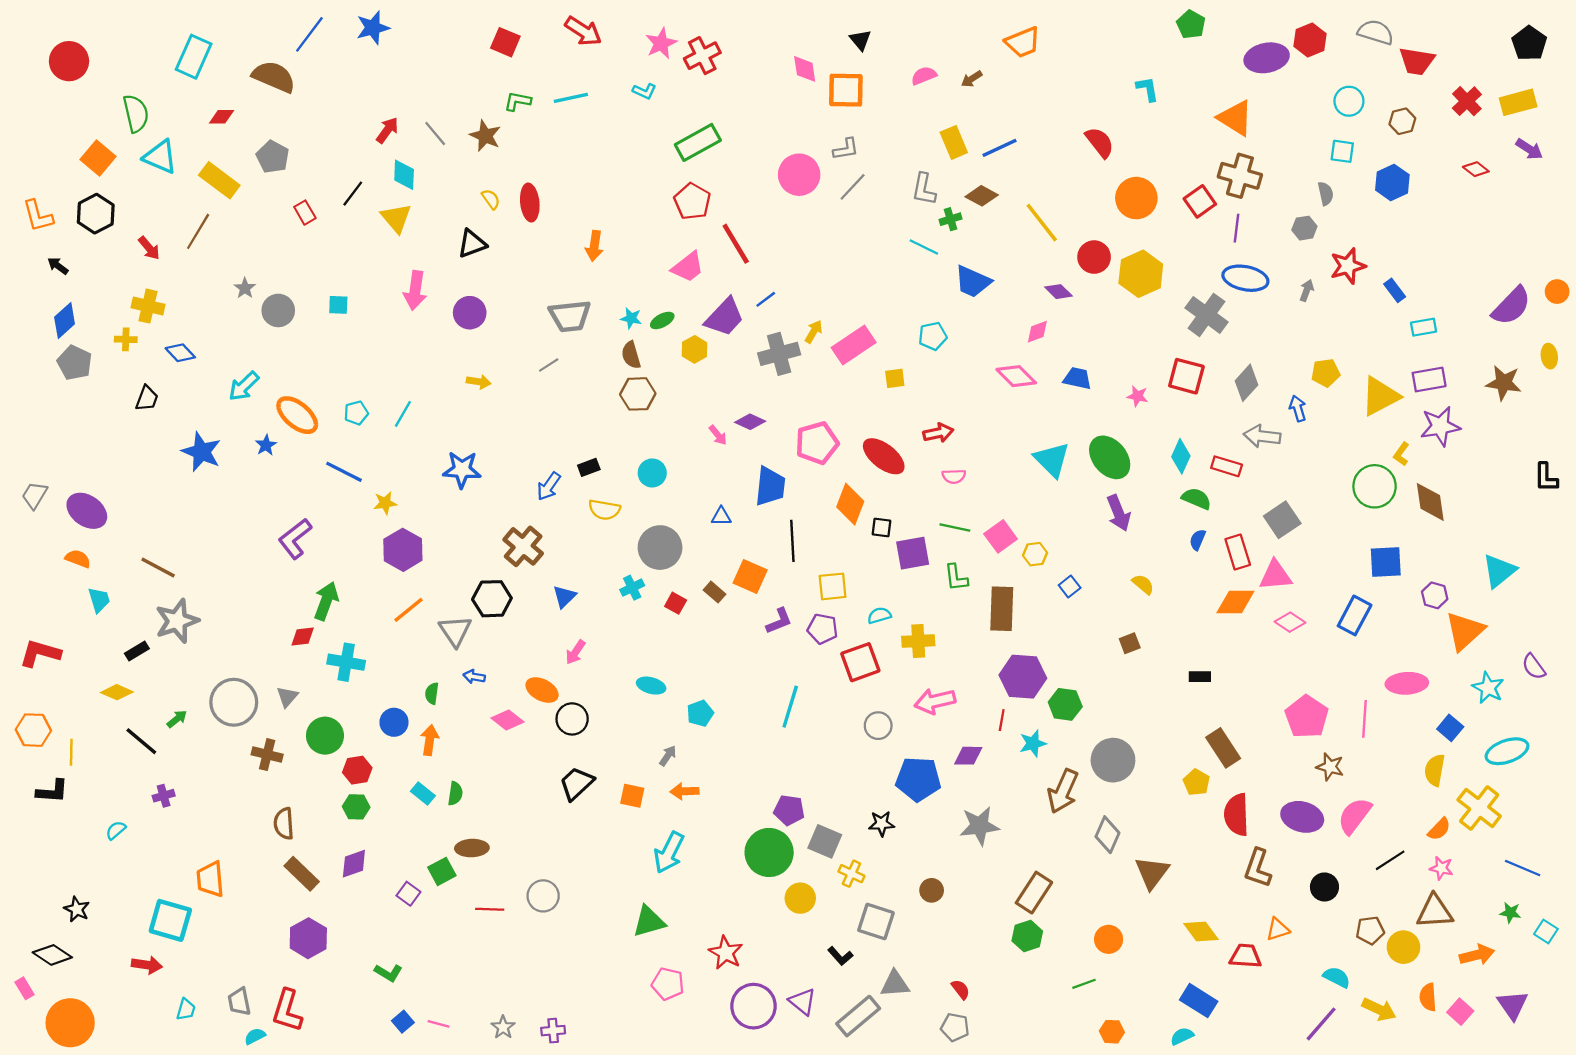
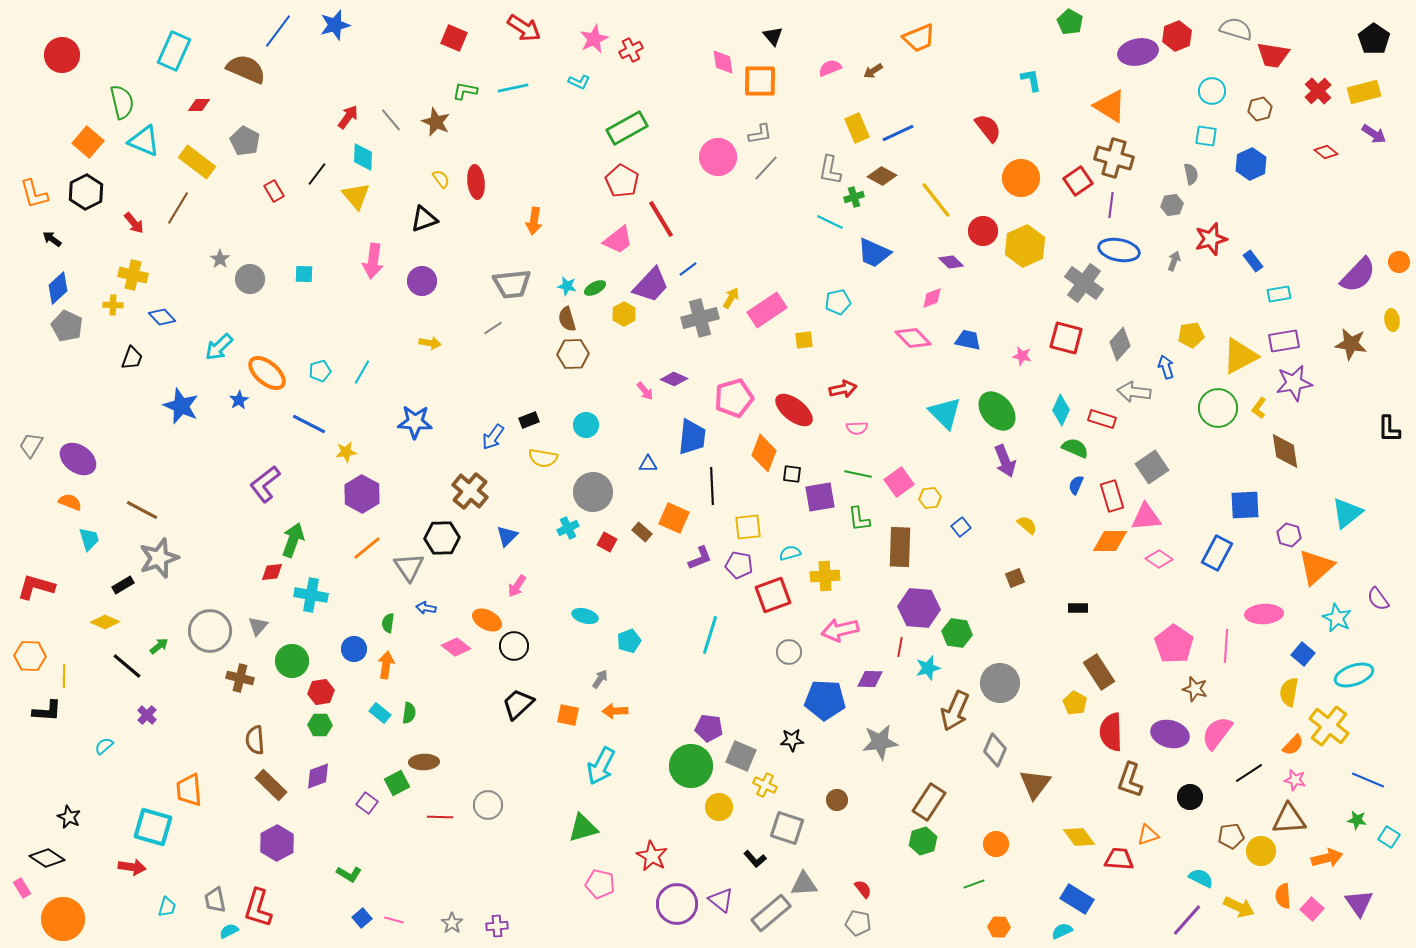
red cross: (702, 56) -> (631, 50), size x0.7
green circle: (1375, 486) -> (1218, 408), moved
purple cross: (164, 796) -> (147, 715), turned -30

